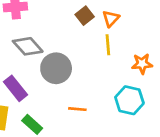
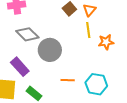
orange star: (142, 64) -> (106, 42), moved
cyan hexagon: (129, 100) -> (96, 84), moved

